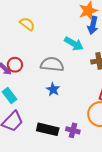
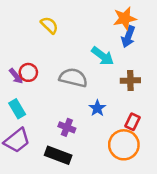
blue star: (53, 89) -> (97, 108), moved
purple cross: (73, 130) -> (67, 127), moved

